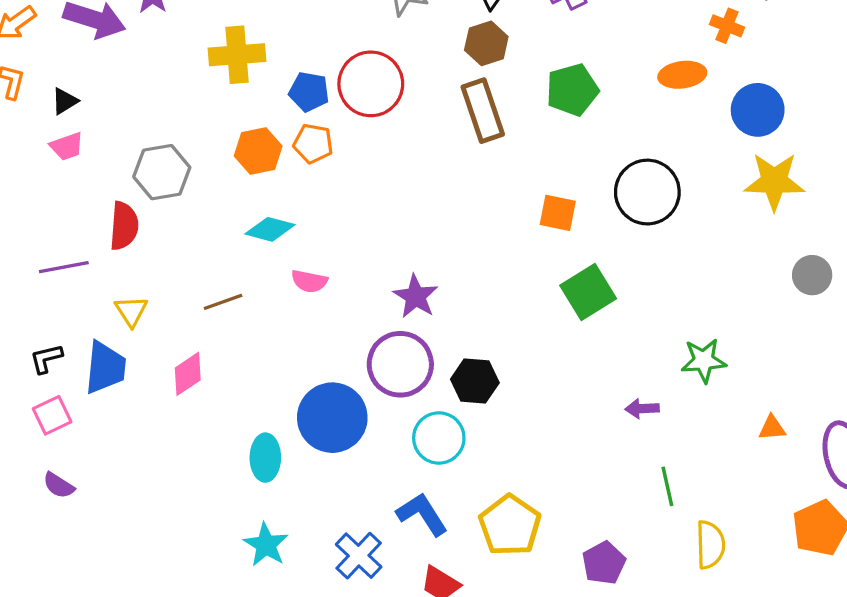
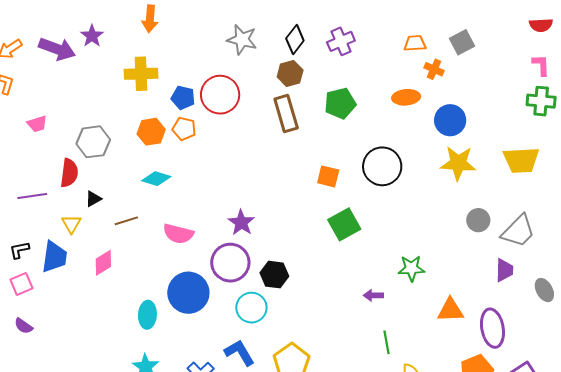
black triangle: (65, 101) -> (93, 199), moved
pink semicircle: (309, 281) -> (178, 234), moved, size x1.4
orange triangle: (772, 428) -> (450, 310), size x1.6

